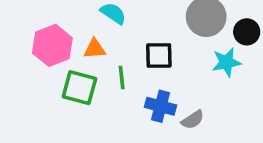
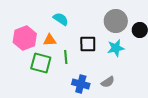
cyan star: (226, 62) -> (116, 48), moved
blue cross: (161, 106) -> (81, 84), moved

